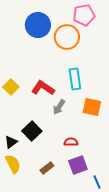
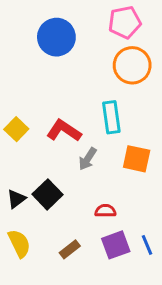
orange circle: (67, 37) -> (132, 65), moved
black triangle: (11, 142) -> (16, 199), moved
blue line: (97, 182) -> (147, 245), moved

